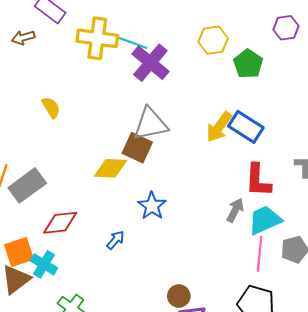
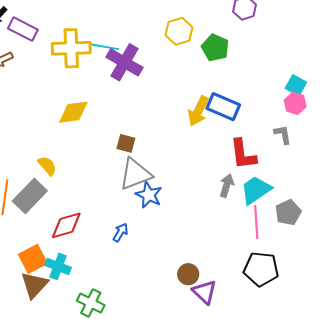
yellow semicircle: (51, 107) -> (47, 166), moved
gray triangle: (151, 124) -> (135, 174), moved
brown square: (137, 148) -> (126, 143), size x0.7
yellow diamond: (110, 168) -> (73, 112), moved

